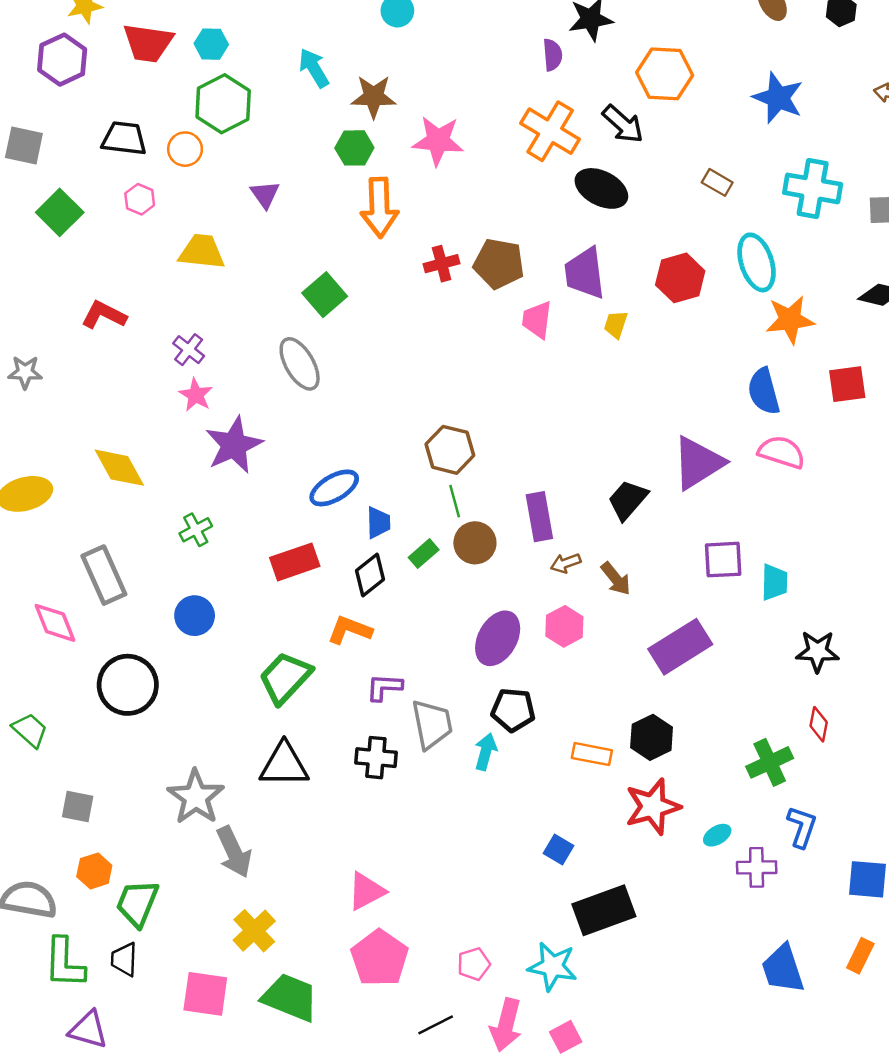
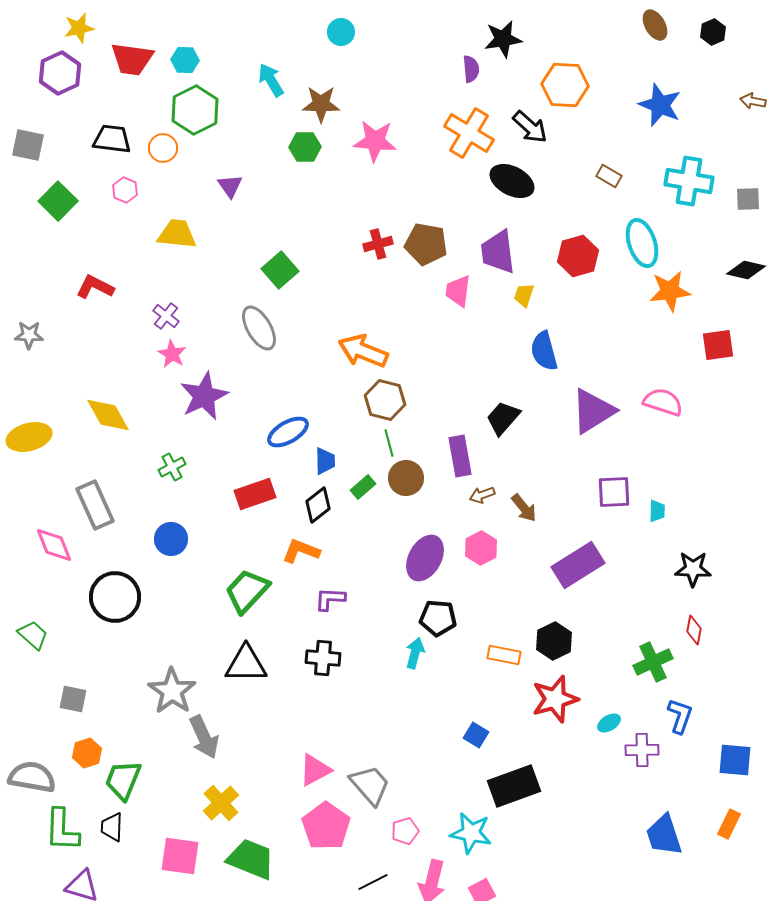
orange arrow: (379, 208) -> (363, 351), moved, turned 114
blue semicircle: (764, 391) -> (544, 351), moved
black trapezoid: (628, 500) -> (503, 418), moved
cyan trapezoid: (774, 582) -> (657, 511), size x0.7
gray trapezoid: (432, 724) -> (370, 785), moved, turned -30

